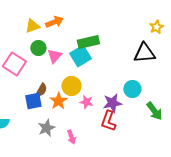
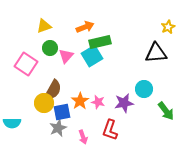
orange arrow: (54, 22) -> (85, 27), moved
yellow circle: (71, 86) -> (44, 103), moved
brown semicircle: (41, 90) -> (53, 90), size x1.5
blue square: (33, 101) -> (62, 112), moved
orange star: (58, 101) -> (80, 101), moved
red L-shape: (108, 121) -> (110, 130), moved

